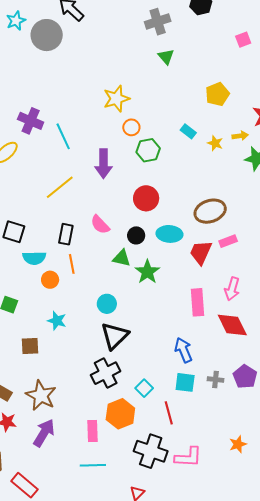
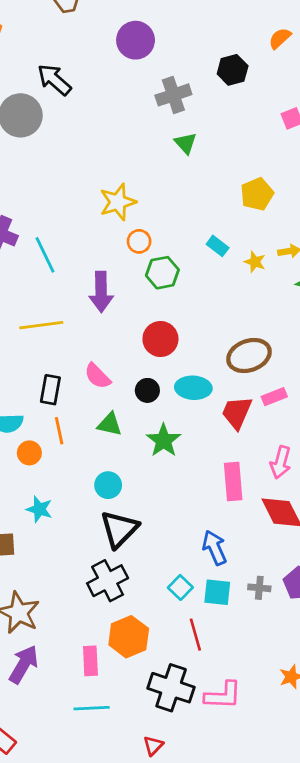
yellow line: (60, 187) -> (41, 325), turned 32
green triangle: (122, 258) -> (110, 424), moved
cyan square: (144, 388) -> (180, 587), moved

